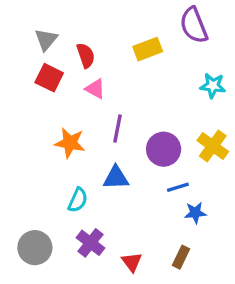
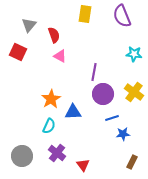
yellow rectangle: (148, 49) -> (85, 14), moved, turned -60
red square: (49, 78) -> (18, 52), moved
purple line: (118, 128) -> (94, 72), moved
orange star: (70, 143) -> (51, 99), moved, turned 30
brown rectangle: (181, 257) -> (132, 162), moved

